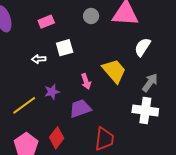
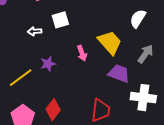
purple trapezoid: (80, 108) -> (119, 74), moved, turned 40
white cross: (145, 111) -> (143, 98), moved

